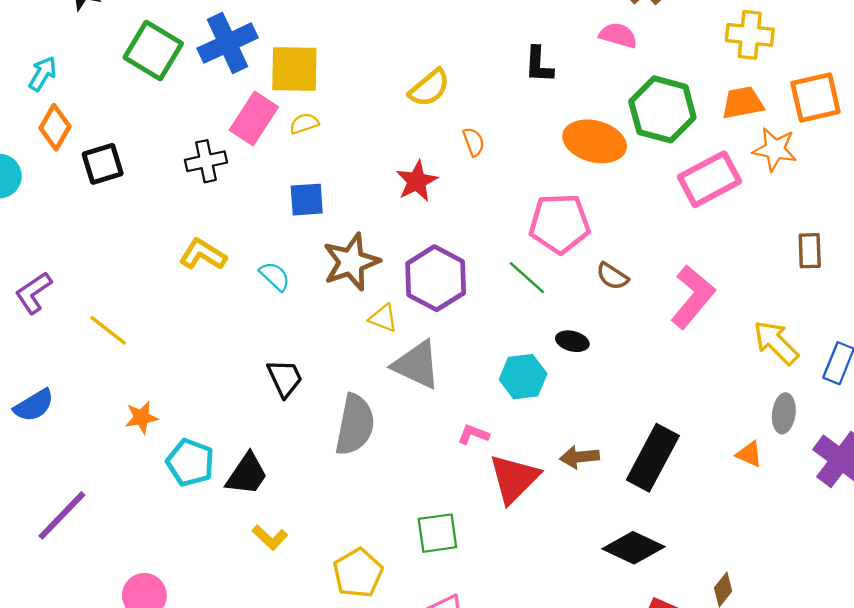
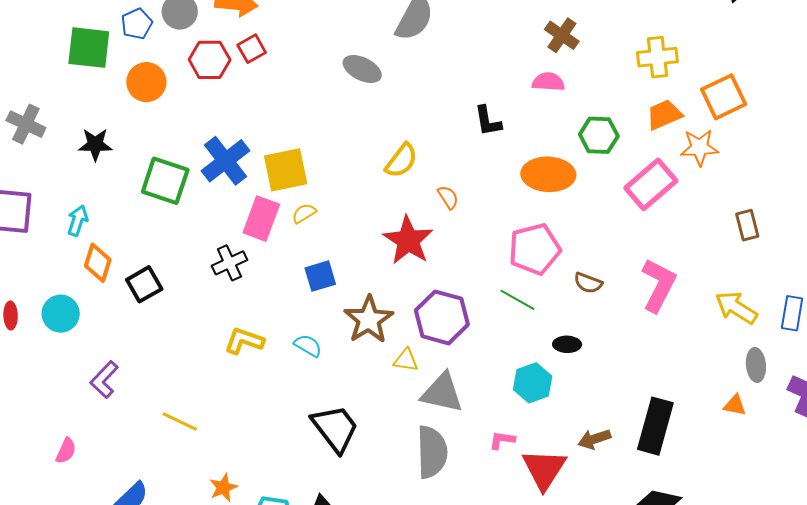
green hexagon: (662, 109) -> (599, 135), size x0.7
red star: (417, 181) -> (408, 240), size x1.4
purple L-shape: (33, 293) -> (104, 380), moved
black trapezoid: (285, 378) -> (335, 428), size x1.5
gray semicircle: (355, 425) -> (432, 452), moved

